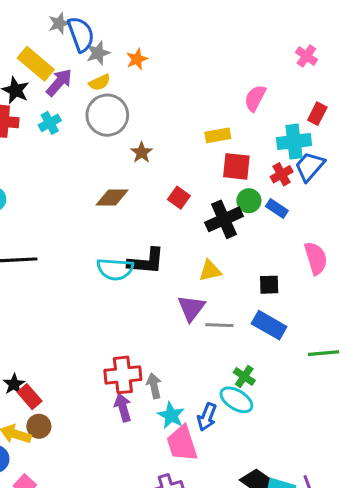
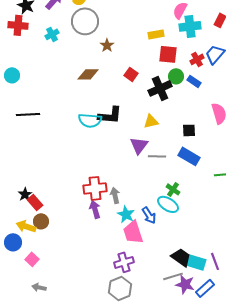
cyan cross: (50, 123) -> (52, 34), moved
cyan cross: (294, 142) -> (190, 26), moved
blue arrow: (207, 417) -> (149, 215), turned -54

